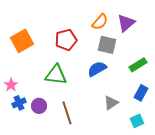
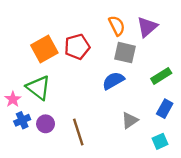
orange semicircle: (100, 22) -> (117, 26), turned -66
orange square: (22, 41) -> (44, 49), moved
green triangle: (56, 75) -> (39, 88), moved, turned 30

